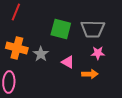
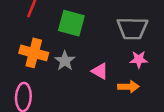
green square: (61, 29) -> (71, 23), moved

